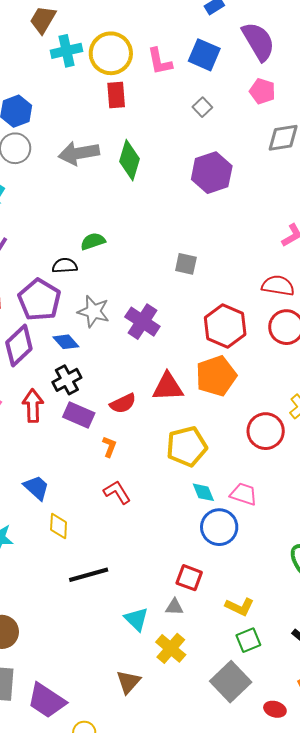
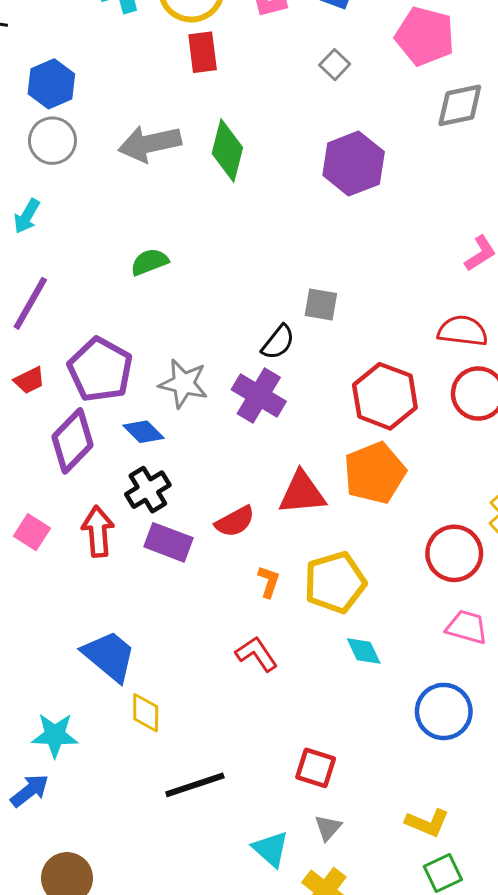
pink pentagon: (262, 91) -> (425, 36), size x1.5
green semicircle: (93, 241) -> (149, 262), moved
black semicircle: (65, 266) -> (278, 342), moved, turned 135
orange L-shape: (109, 447) -> (269, 582), moved
blue trapezoid: (36, 488) -> (109, 656), size x1.4
red L-shape: (117, 492) -> (257, 654), moved
pink trapezoid: (244, 494) -> (467, 627), moved
blue circle: (219, 527) -> (444, 711), moved
red square: (189, 578) -> (316, 768), moved
gray triangle: (174, 607) -> (328, 828), turned -48

